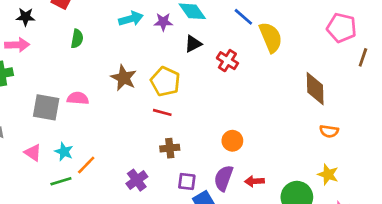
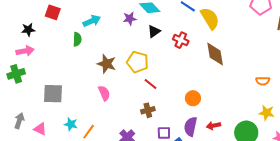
cyan arrow: (131, 19) -> (92, 21), moved
green semicircle: (77, 39) -> (77, 39), moved
brown diamond: (315, 89) -> (215, 54), moved
pink semicircle: (78, 98) -> (104, 93), moved, turned 70
red line: (162, 112) -> (151, 84), moved, turned 32
pink triangle: (33, 153) -> (40, 129), moved

